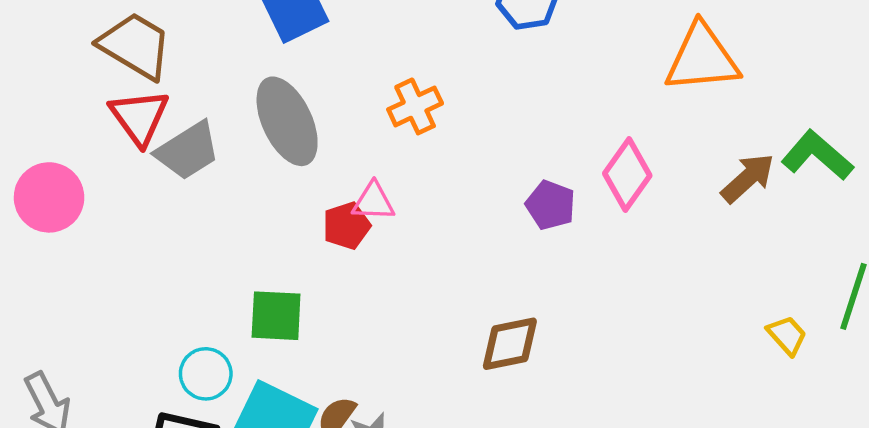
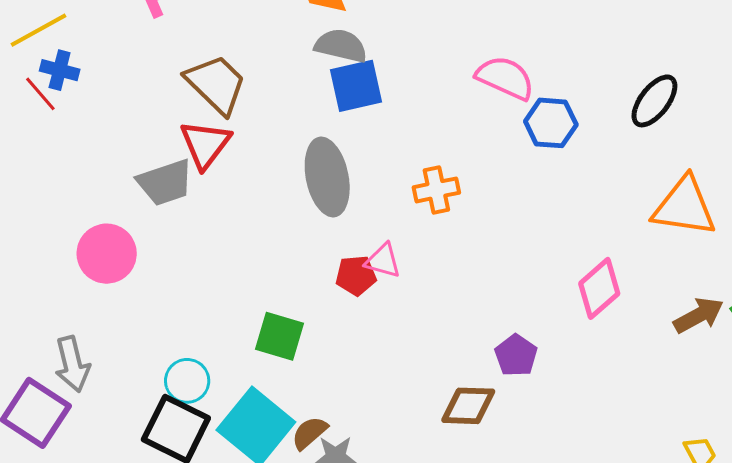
gray trapezoid: (188, 151) -> (165, 182), moved
pink circle: (49, 197) -> (107, 254), moved
purple pentagon: (550, 205) -> (516, 355), moved
cyan circle: (206, 374) -> (187, 381), moved

